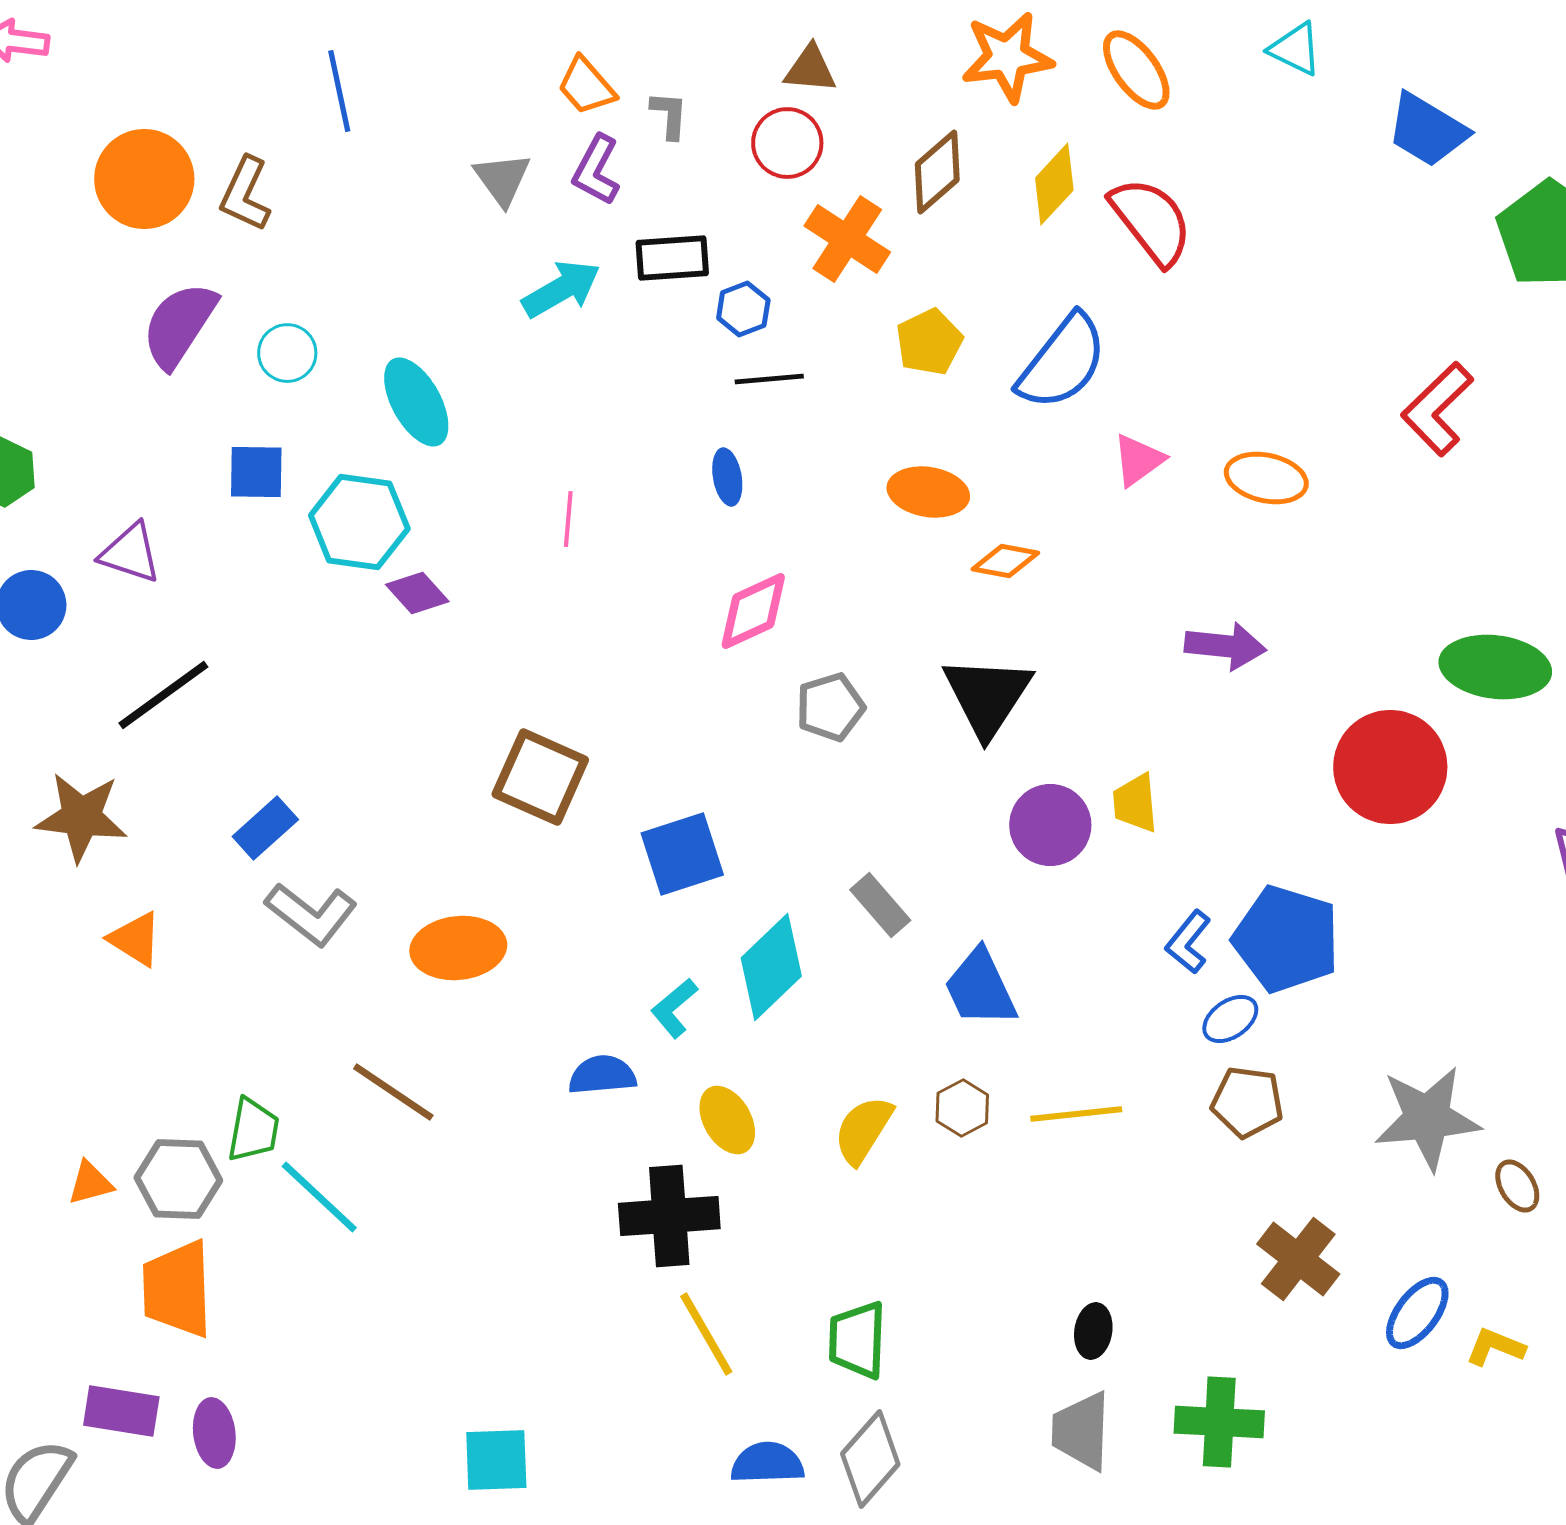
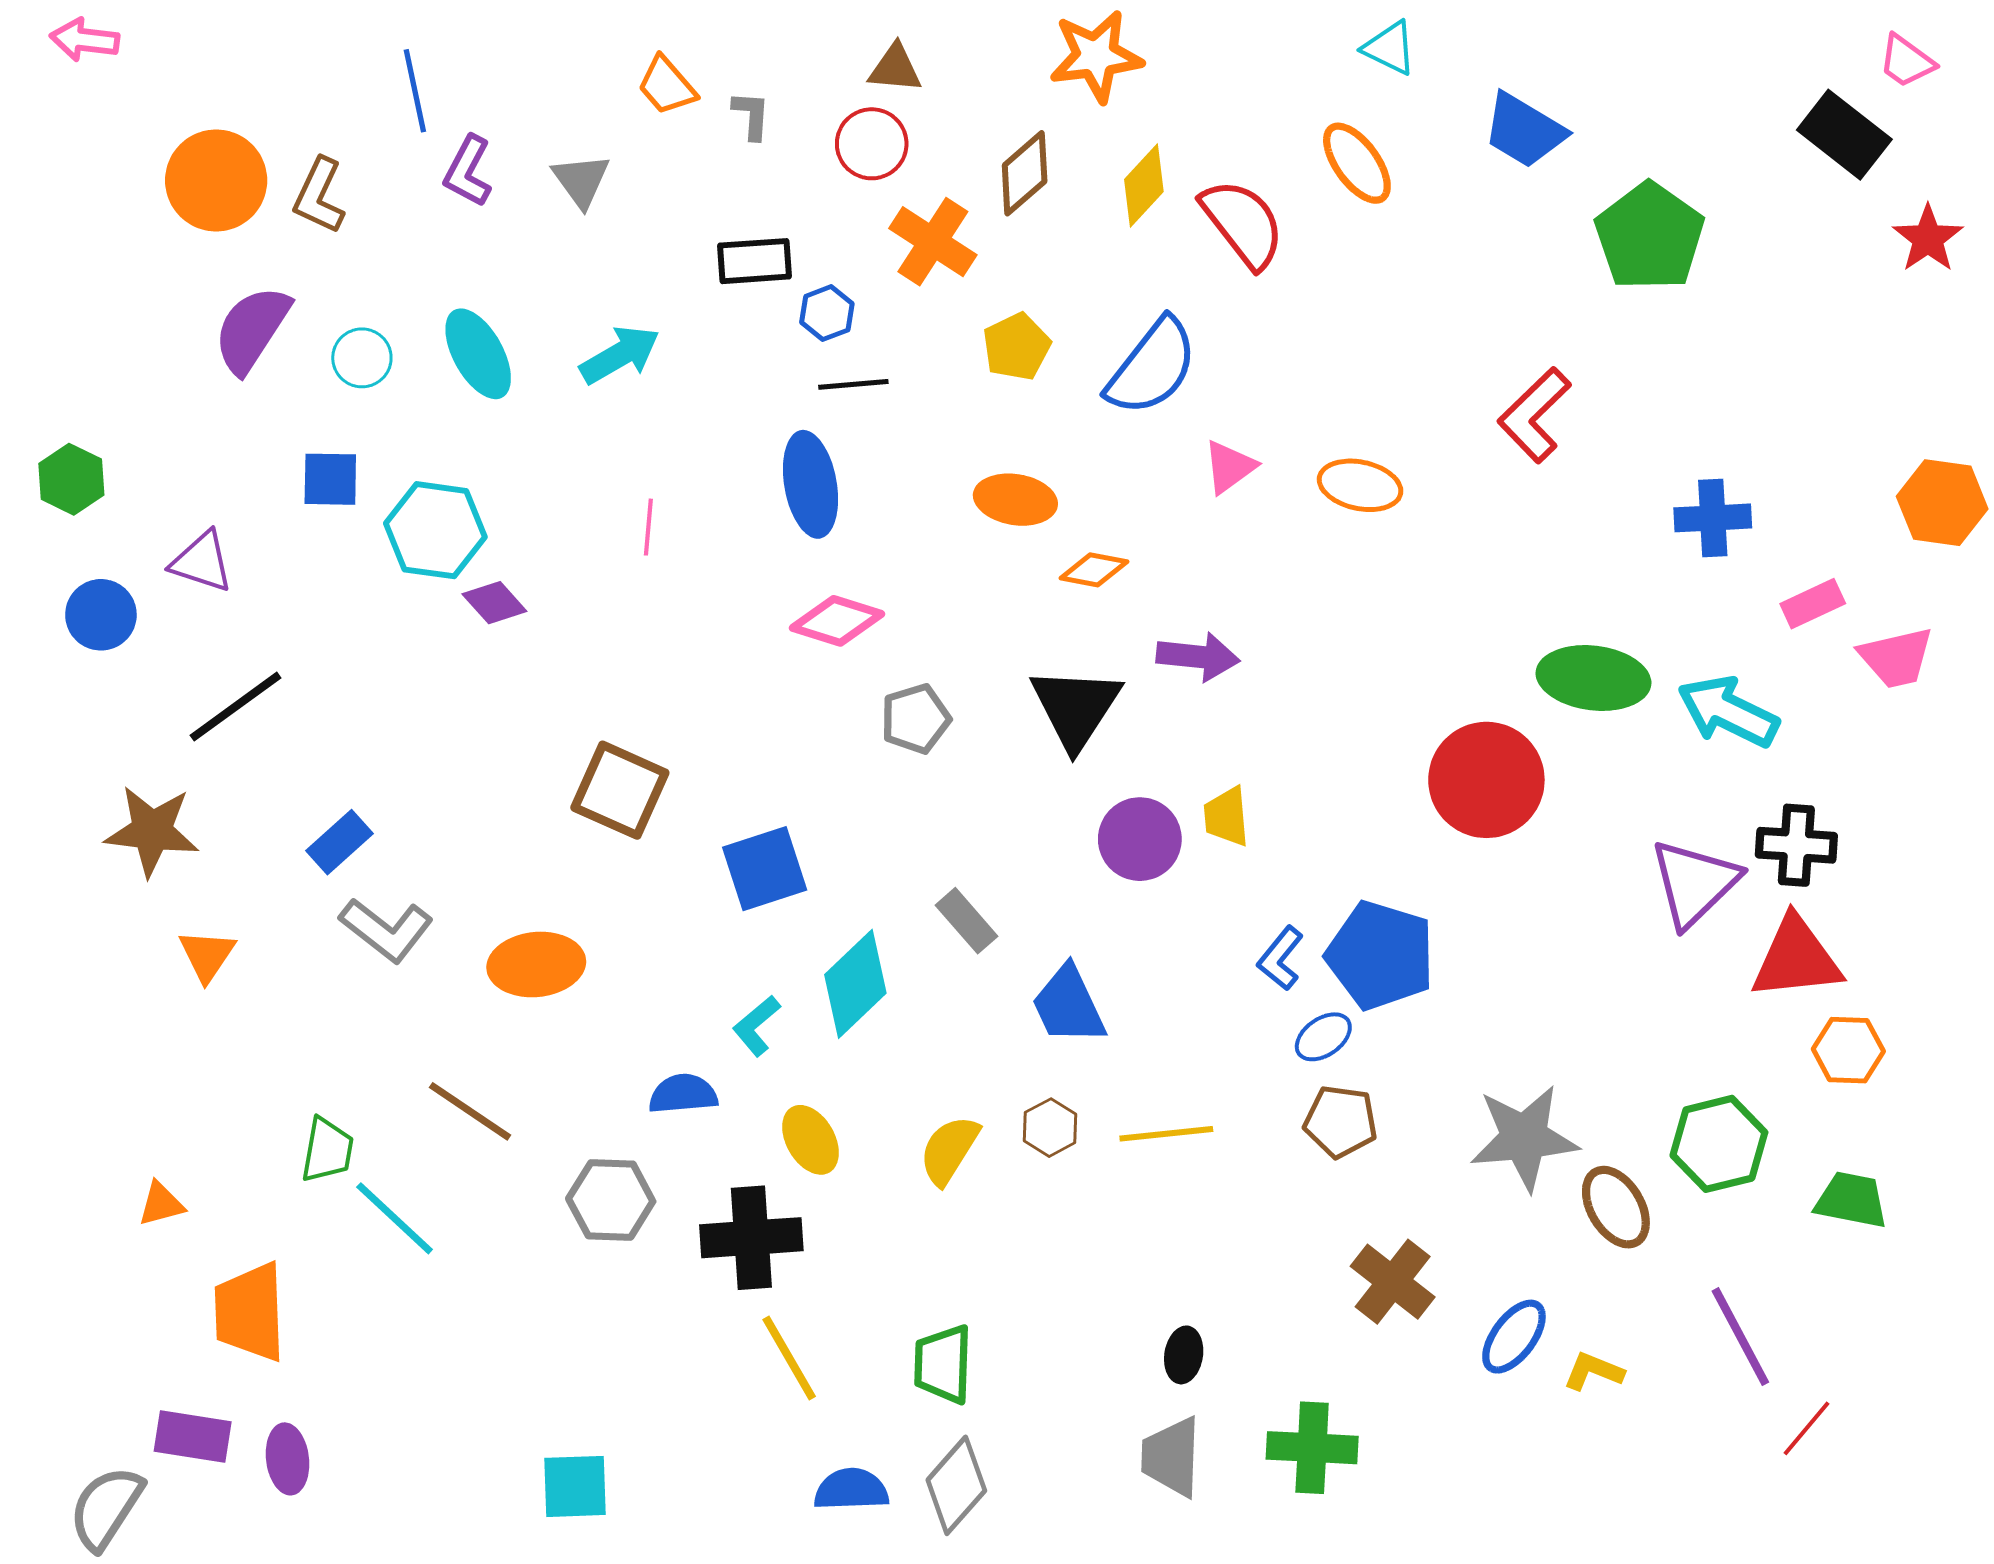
orange ellipse: (1136, 70) -> (1357, 163), moved
purple L-shape: (596, 170) -> (468, 171), moved
cyan arrow: (561, 289) -> (620, 355), moved
cyan ellipse: (416, 402) -> (478, 354), moved
blue ellipse: (727, 477) -> (811, 484), size x1.8
pink diamond: (753, 611) -> (837, 621), turned 42
purple arrow: (1225, 646) -> (1198, 657), moved
orange triangle: (135, 939) -> (207, 955), turned 32
gray hexagon: (178, 1179) -> (611, 1200), moved
brown ellipse: (1517, 1186) -> (1616, 1207), size x1.5

